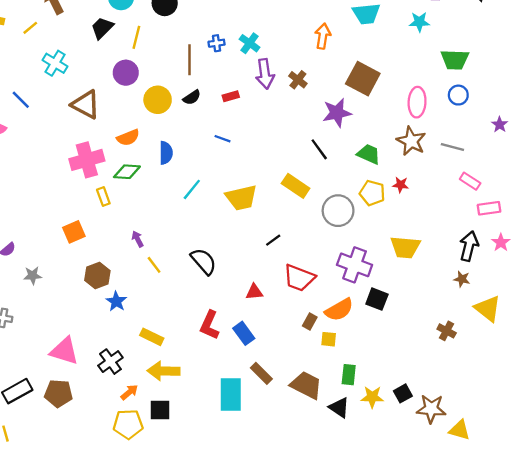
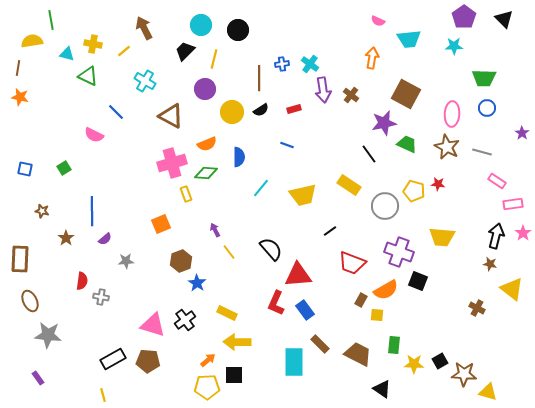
green trapezoid: (369, 154) -> (407, 144), moved
red triangle: (254, 292) -> (298, 275), moved, size x1.8
black cross: (110, 362) -> (185, 320), moved
black triangle: (339, 408) -> (382, 389), moved

